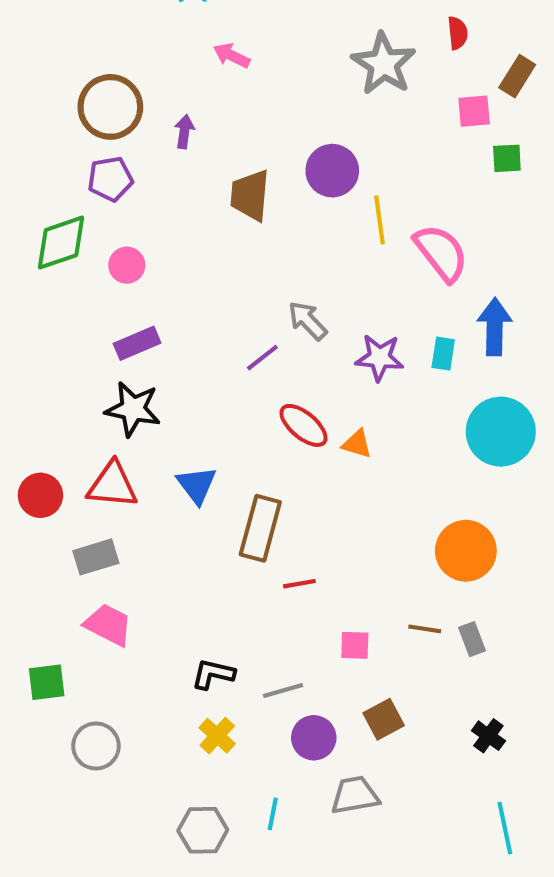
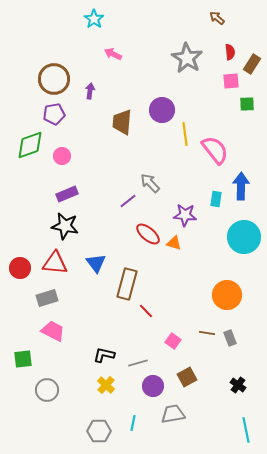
red semicircle: (458, 33) -> (230, 52), moved
purple star: (380, 358) -> (185, 215), moved
red line: (299, 584) -> (146, 311), turned 56
pink square: (355, 645) -> (173, 341), turned 35

